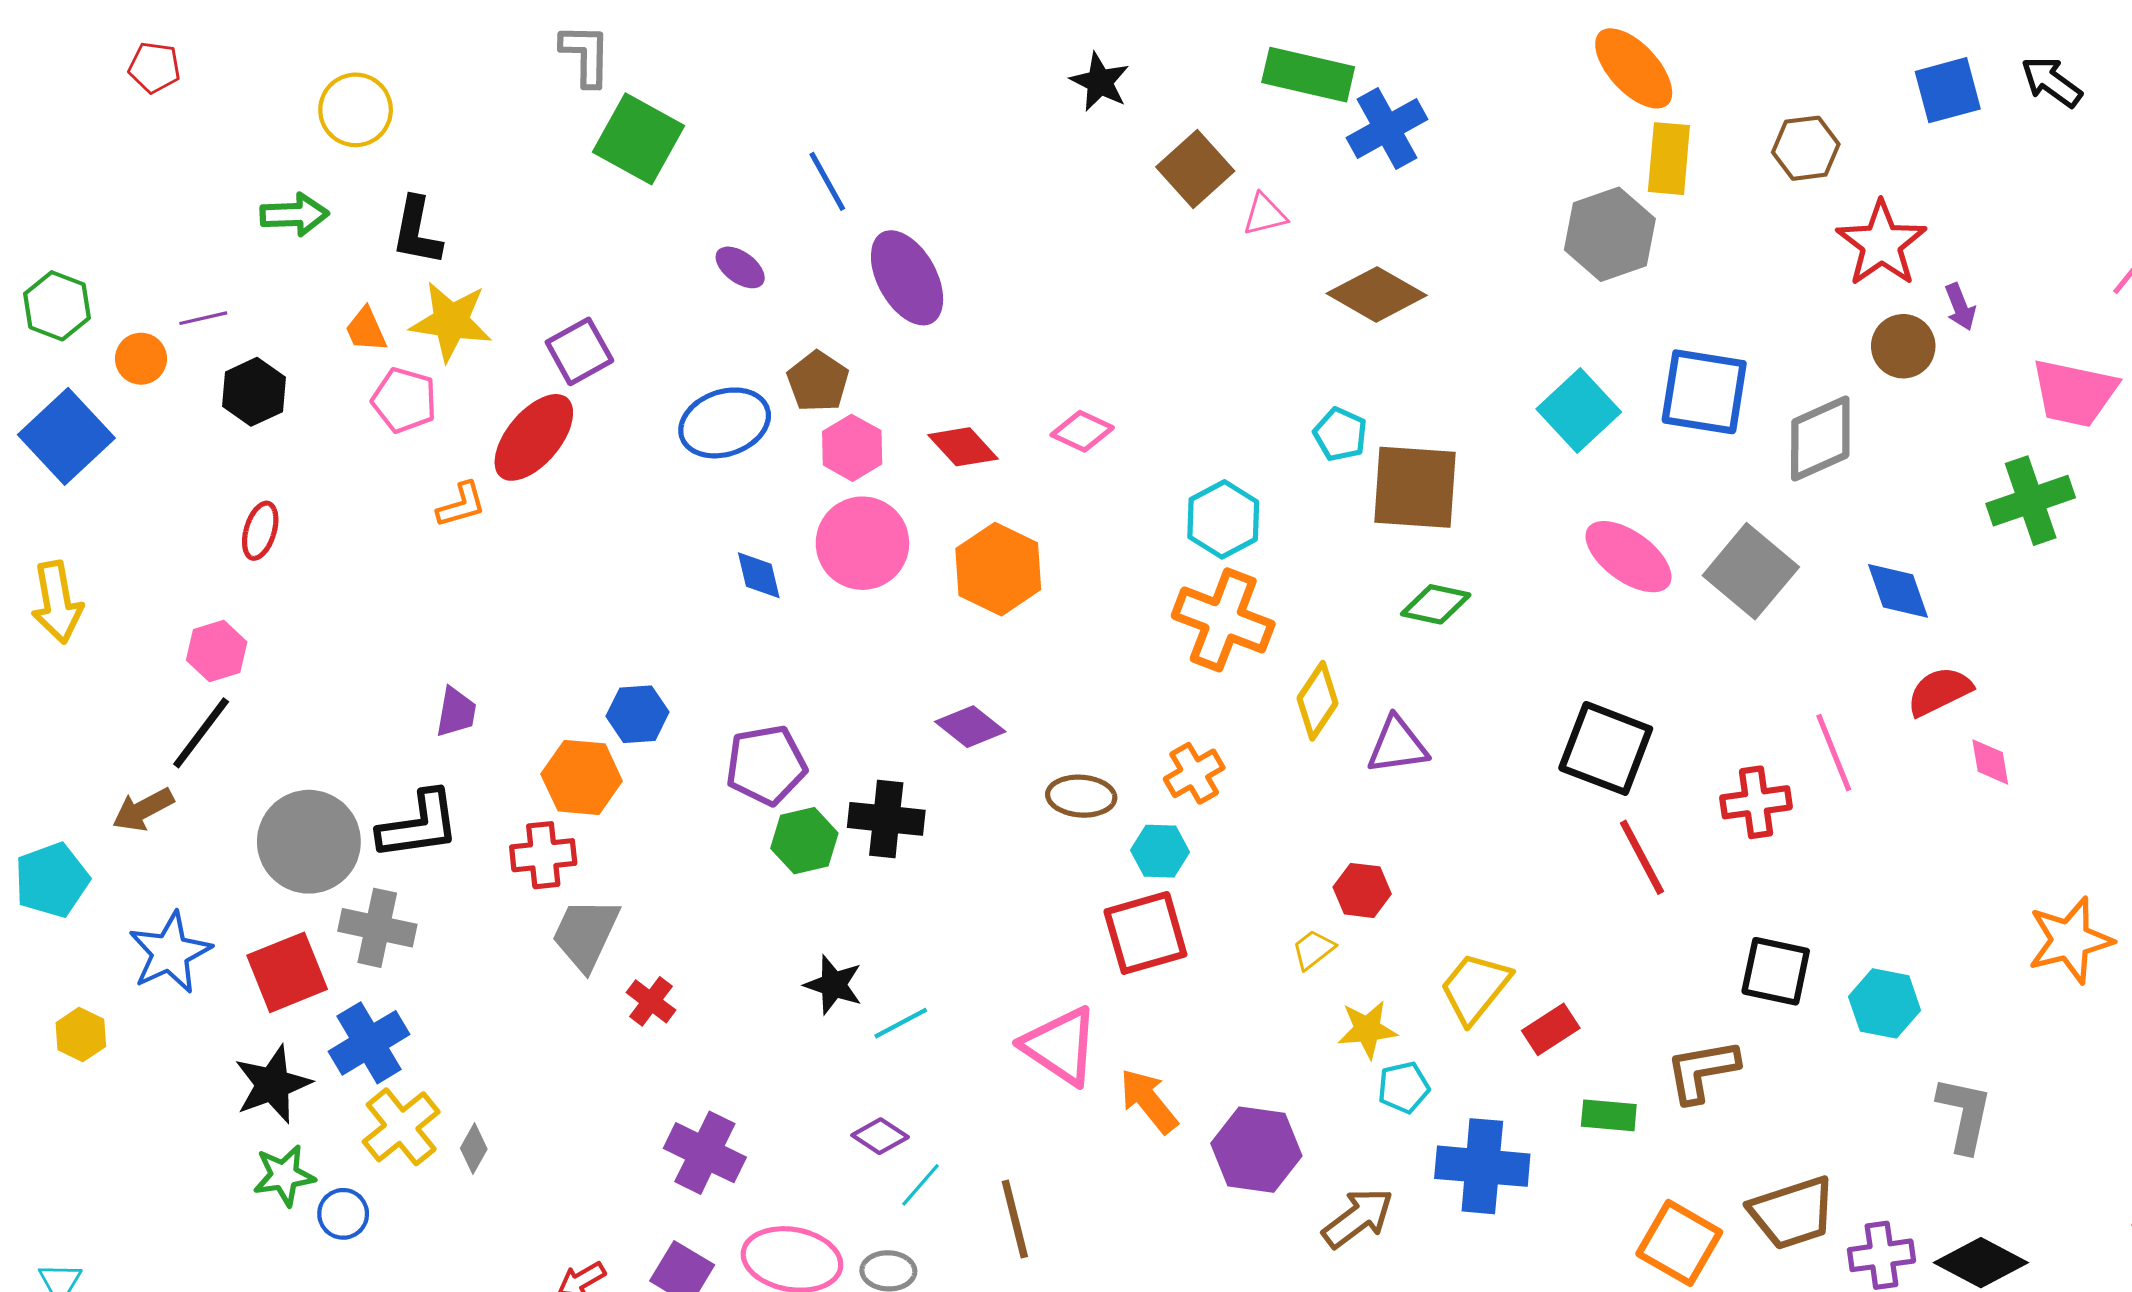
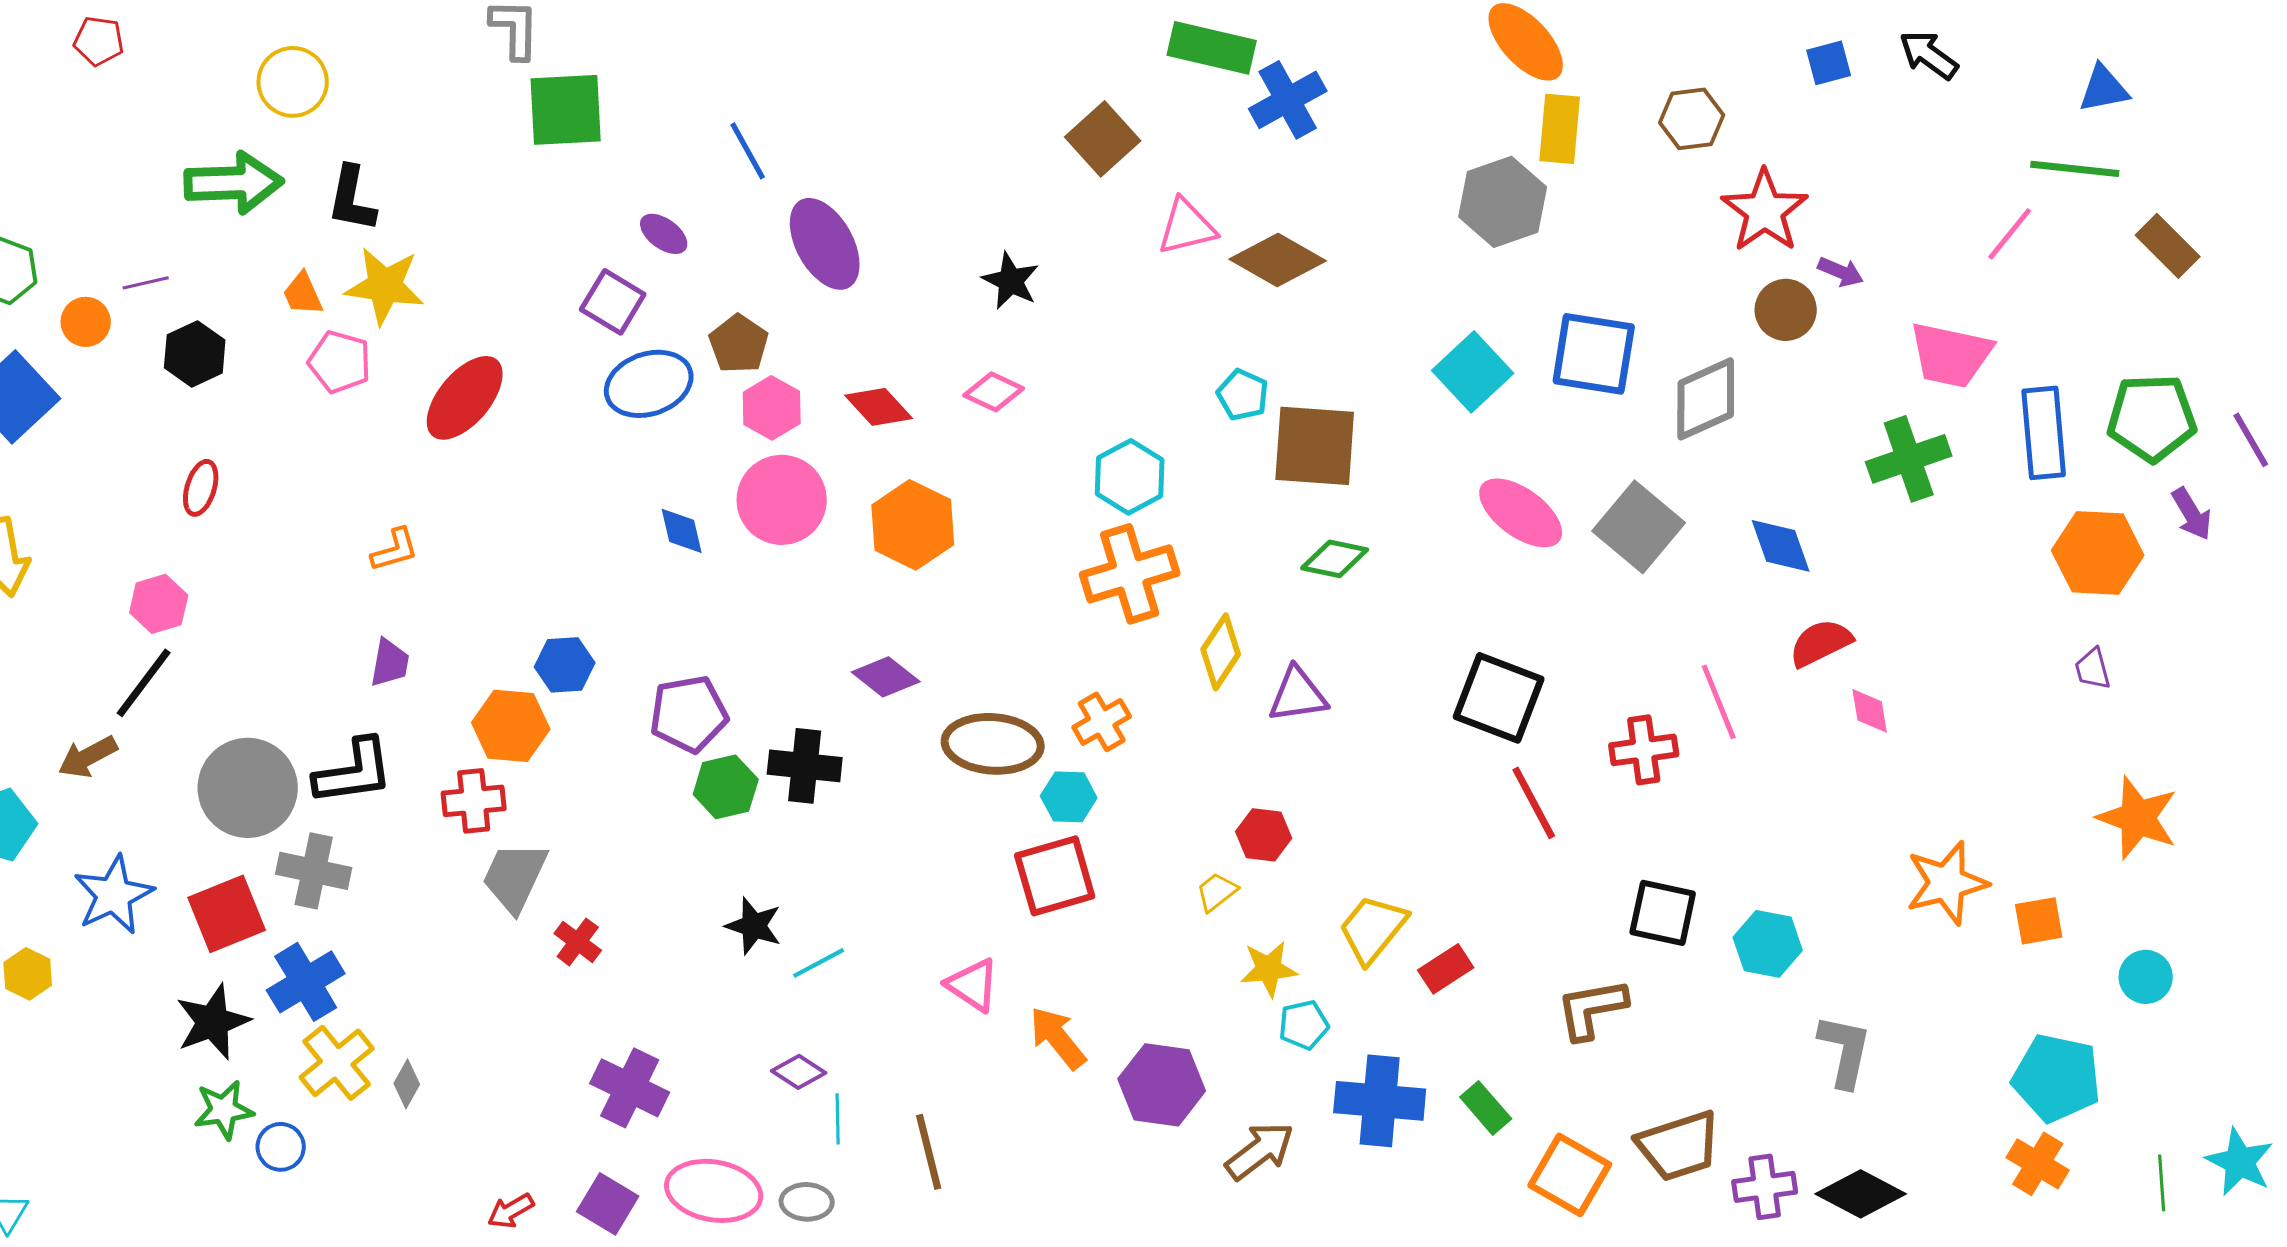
black star: (1100, 82) -> (1011, 281), moved
blue square: (1948, 90) -> (1829, 63), size x0.7
green square: (639, 139) -> (566, 110), turned -32
green arrow: (294, 215) -> (234, 183), size x1.5
pink triangle: (1265, 215) -> (1187, 227), moved, size x1.4
purple arrow: (1960, 307) -> (1841, 272), turned -45
purple square: (579, 351) -> (613, 302), moved, turned -30
orange L-shape: (461, 505) -> (395, 550), moved
orange cross: (1223, 620) -> (1130, 574), turned -38
brown ellipse: (1081, 796) -> (993, 744), size x1.5
pink triangle: (1060, 1046) -> (973, 985), size x0.7
green rectangle: (1609, 1115) -> (1486, 1108), moved, turned 44
cyan line: (921, 1185) -> (838, 1119), turned -42

